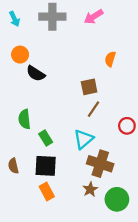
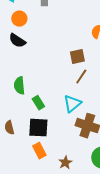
orange circle: (20, 55) -> (19, 19), moved
black semicircle: (36, 73) -> (17, 41), moved
brown star: (90, 189) -> (65, 163), moved

